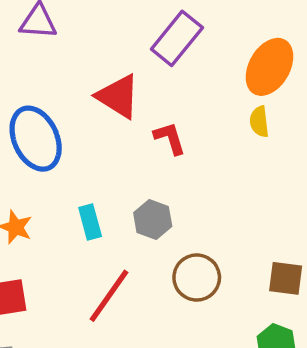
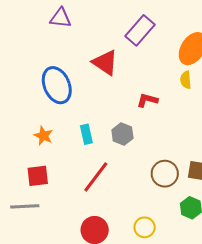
red L-shape: (170, 138) -> (147, 100), moved, turned -60
brown circle: (197, 277) -> (165, 174), moved

